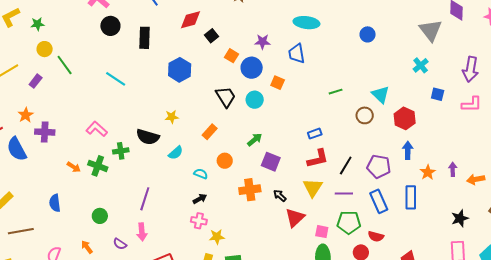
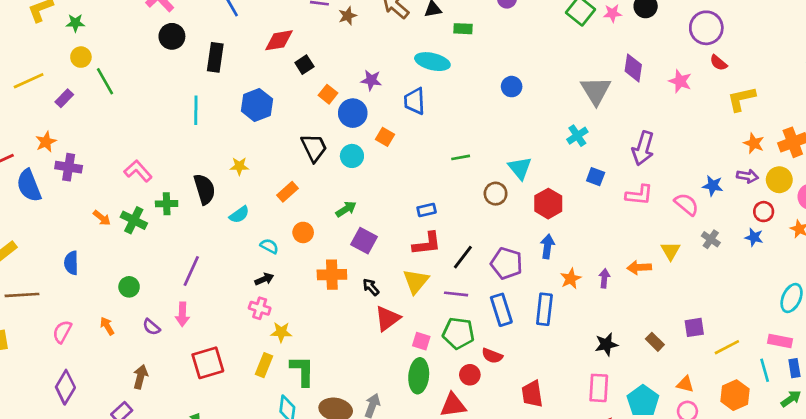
cyan line: (116, 79) -> (196, 110), moved, turned 50
black semicircle: (148, 137) -> (204, 189), turned -130
orange arrow: (476, 179) -> (639, 267), moved

